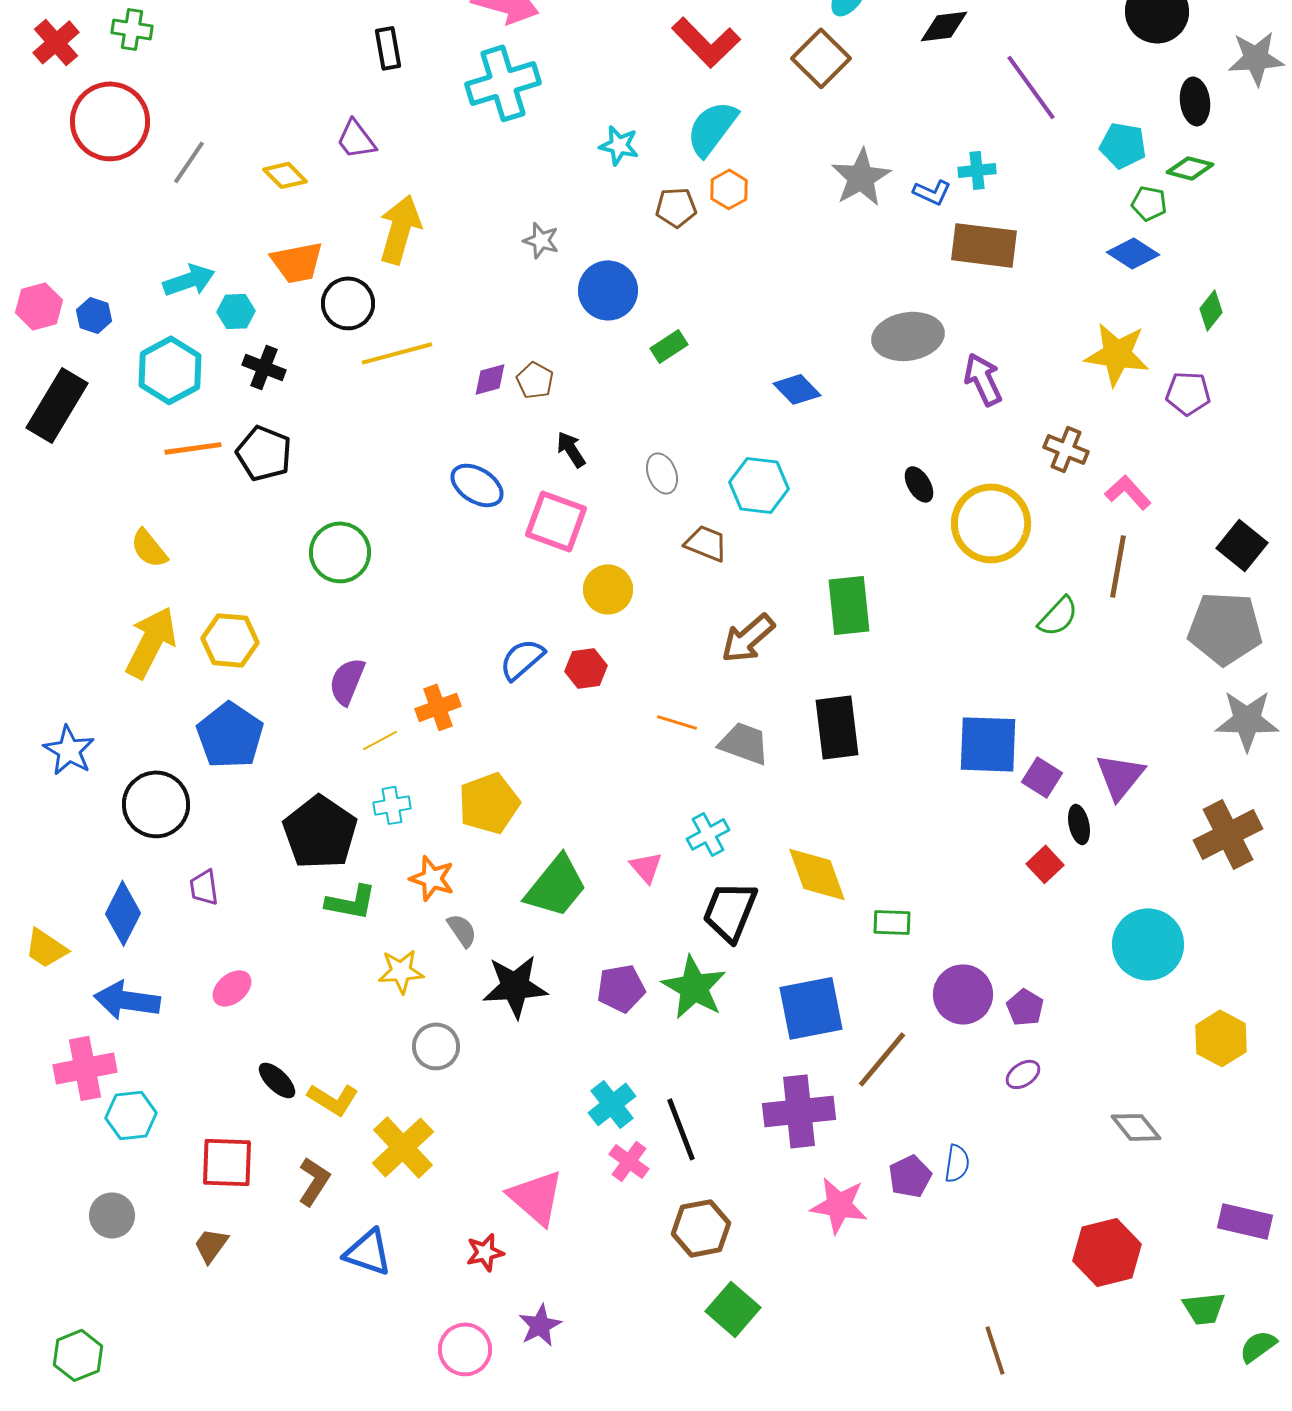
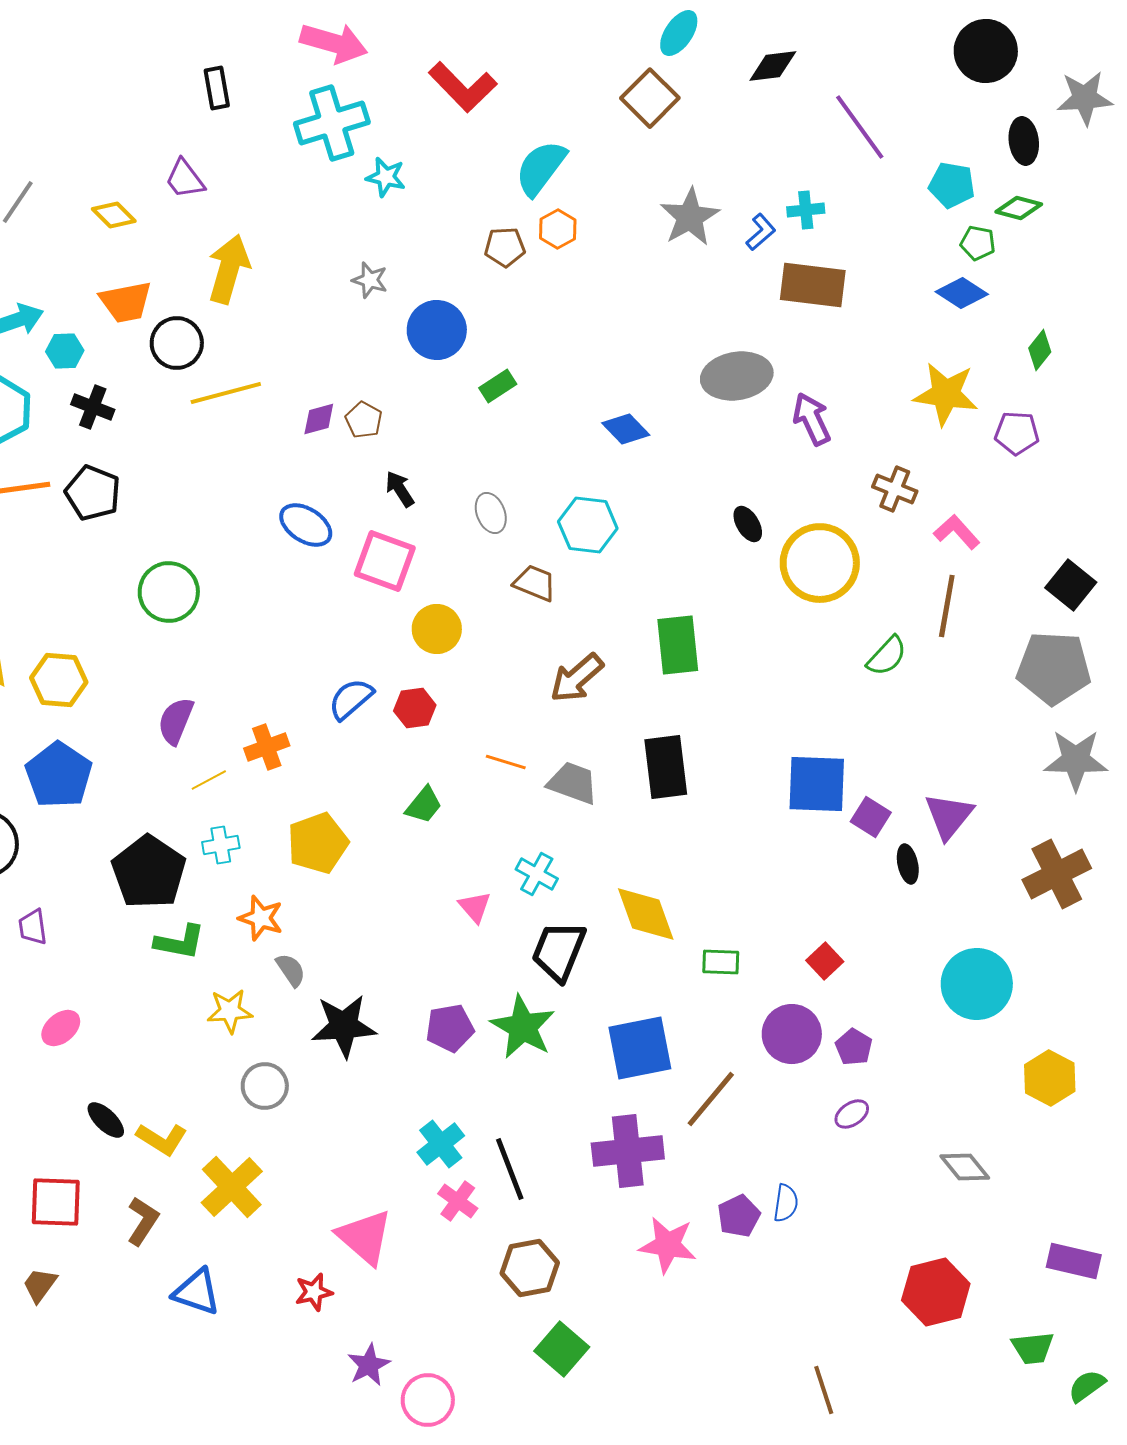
red L-shape: (706, 42) -> (463, 87), moved
cyan star: (619, 145) -> (386, 177), moved
blue L-shape: (932, 192) -> (761, 232), turned -66
cyan cross: (708, 834) -> (537, 874), turned -33
red square: (1045, 864) -> (825, 961), moved
green trapezoid: (556, 886) -> (424, 805), moved, size x0.6
pink circle: (465, 1349) -> (428, 1400), moved

